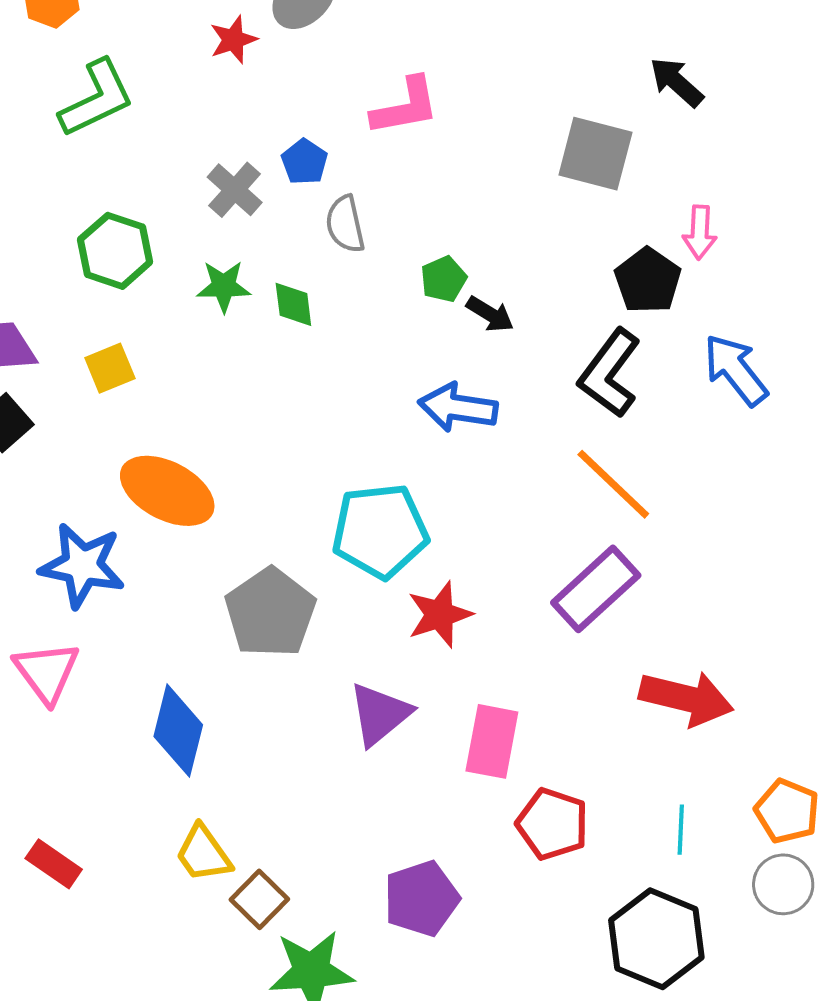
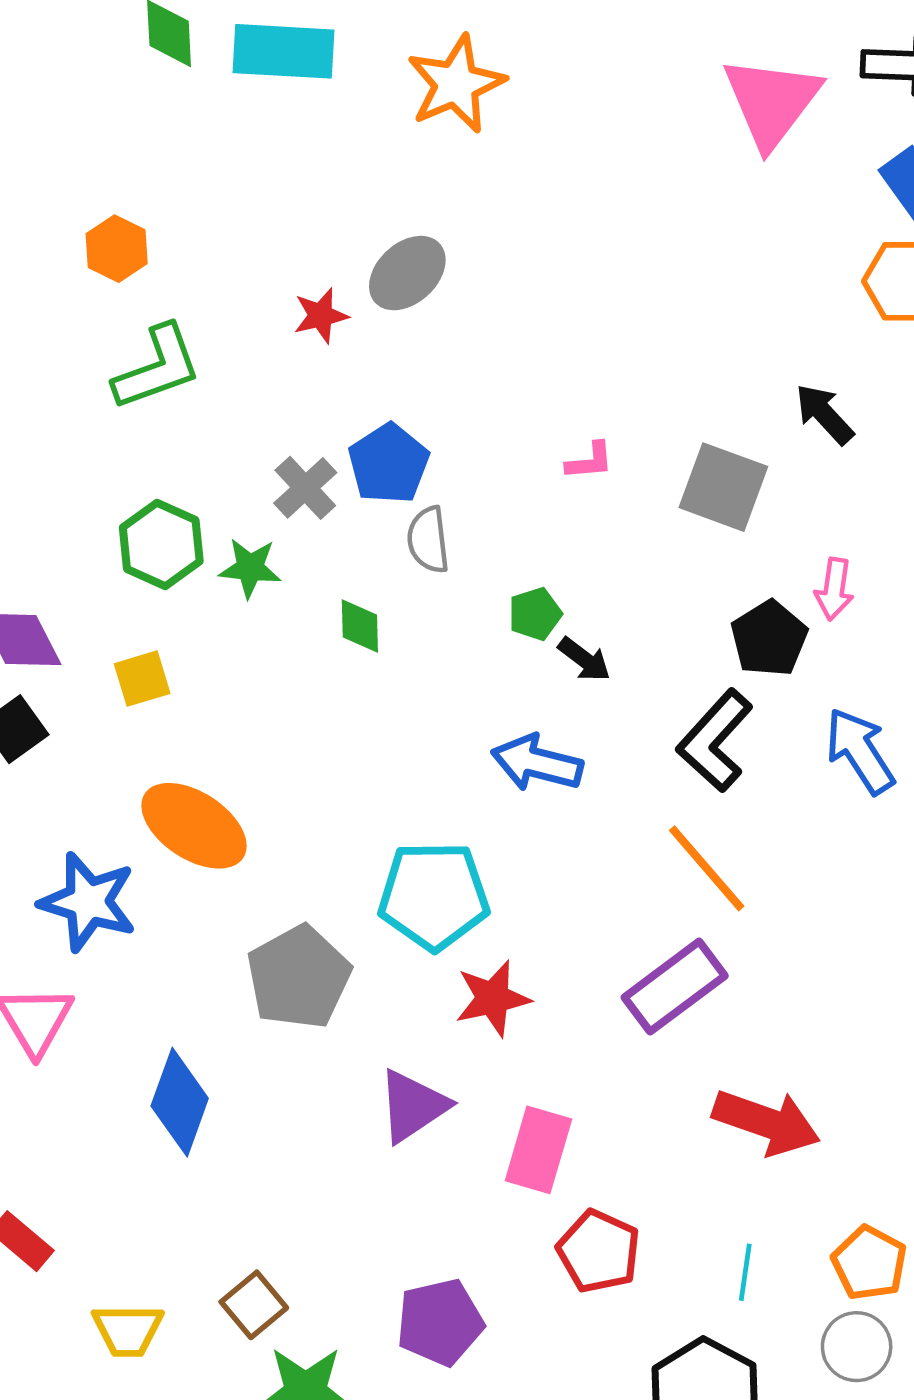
pink L-shape: (405, 107) -> (590, 461), moved, size x0.6
blue pentagon: (305, 162) -> (389, 464), size x1.5
green star: (224, 286) -> (250, 568), moved
yellow trapezoid: (203, 854) -> (128, 1330), moved, turned -60

